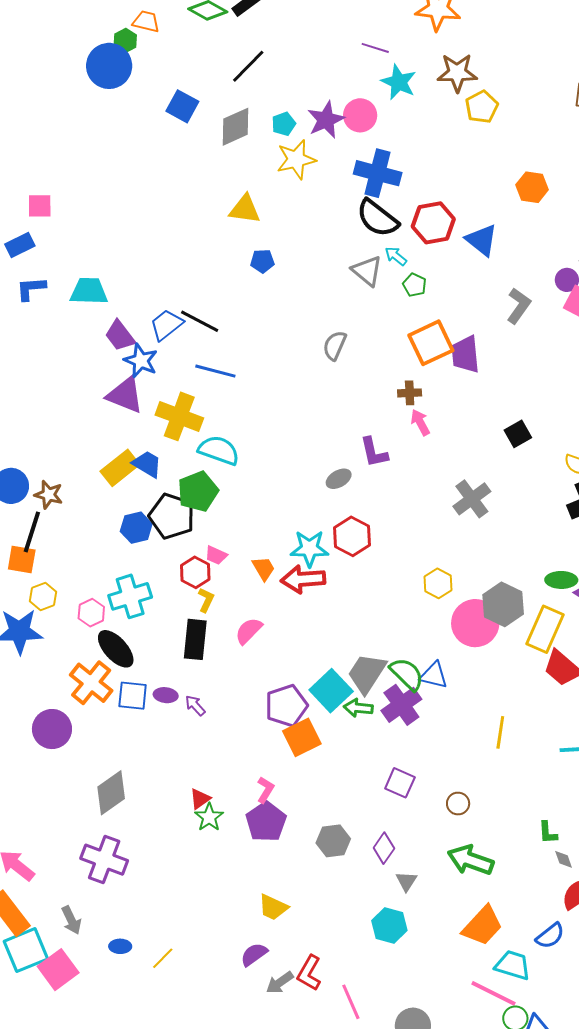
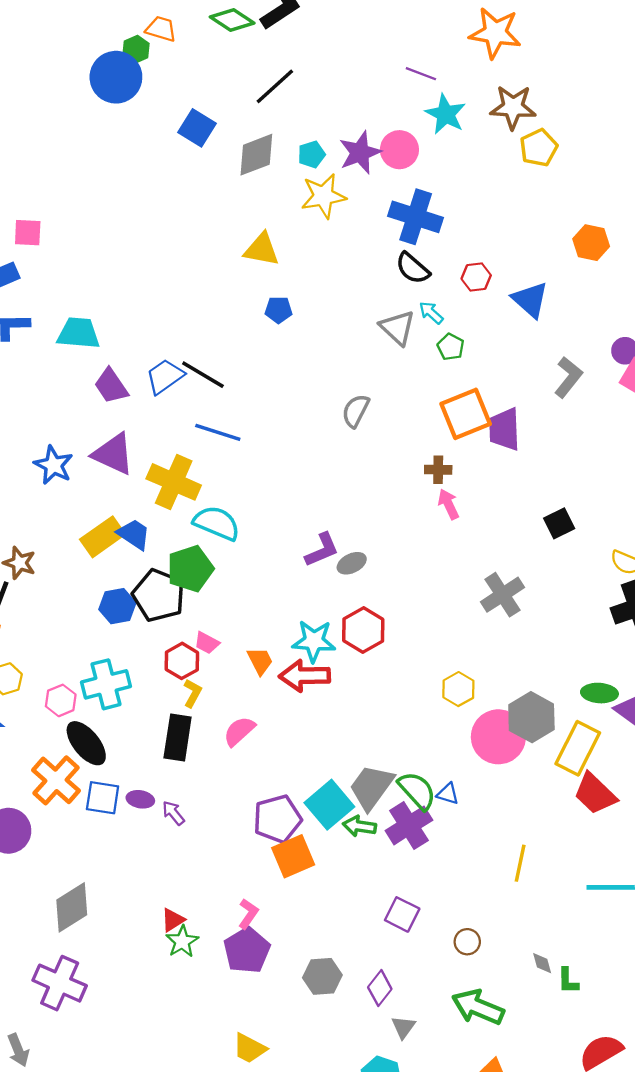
black semicircle: (377, 218) -> (413, 268), size x0.7
red hexagon: (433, 223) -> (476, 277), size x0.6
blue star: (141, 361) -> (54, 465), moved
purple L-shape: (374, 452) -> (322, 550), moved, turned -104
blue triangle: (434, 675) -> (448, 794), size x0.7
gray diamond: (564, 859) -> (542, 963), moved

